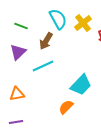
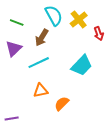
cyan trapezoid: (81, 85) -> (82, 66), moved
orange triangle: (17, 94) -> (41, 91), moved

